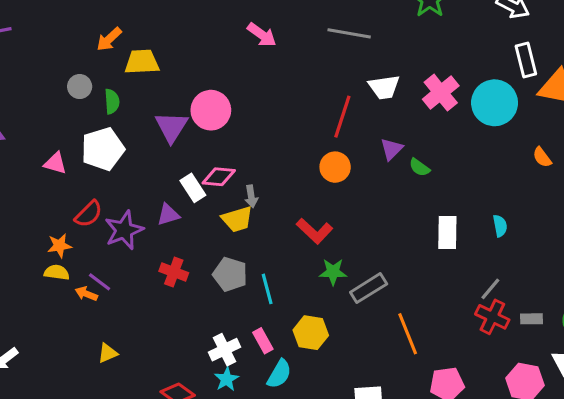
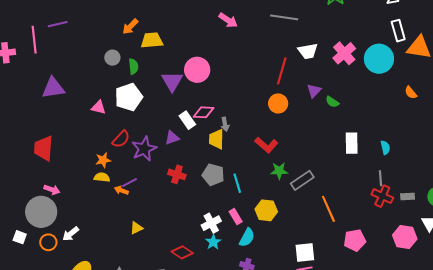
yellow trapezoid: (237, 219) -> (217, 139), turned 110
cyan semicircle: (500, 226) -> (385, 148), moved
purple line: (100, 282) -> (130, 182), turned -63
gray line: (490, 289) -> (380, 178), turned -42

